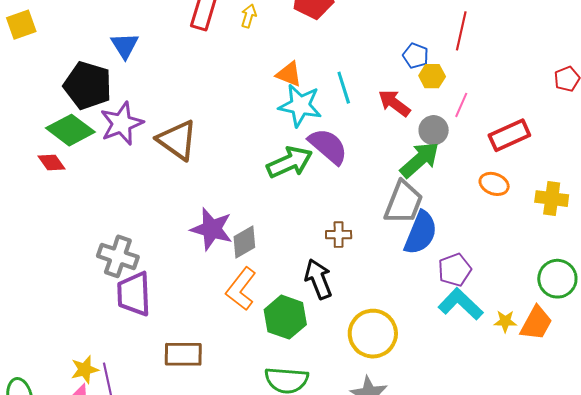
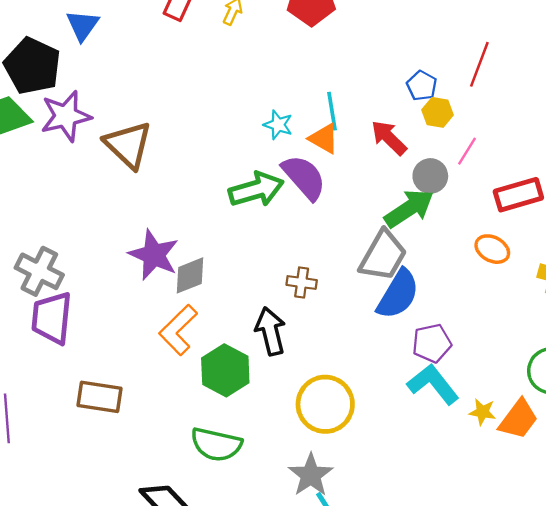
orange triangle: (289, 74) -> (324, 139), moved
cyan star: (300, 105) -> (278, 125), size x0.6

